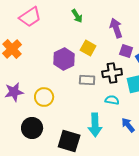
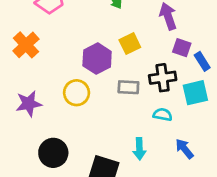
yellow square: (88, 48) -> (130, 44), turned 35
yellow circle: (44, 97) -> (77, 93), moved
cyan arrow: (95, 125) -> (139, 149), size x0.7

